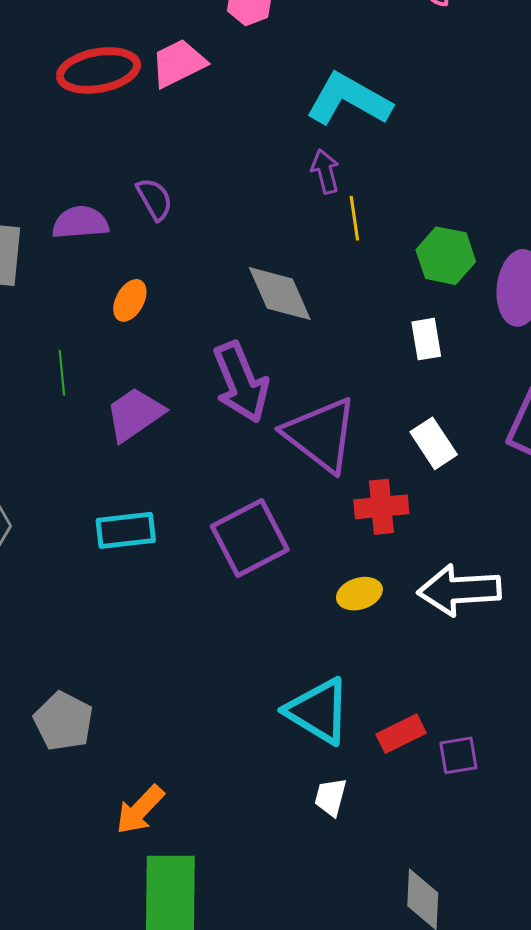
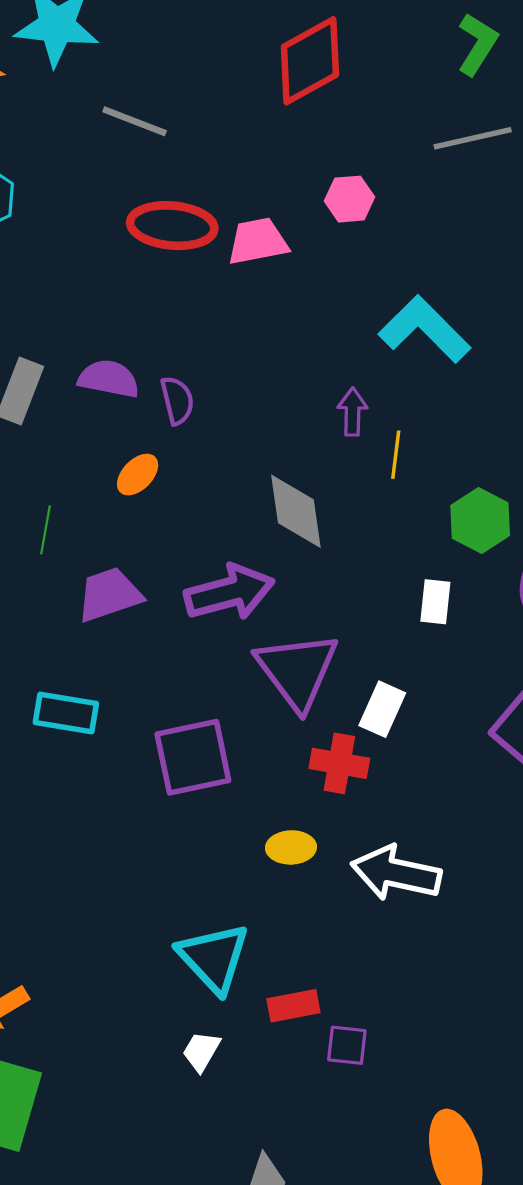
purple arrow: (325, 171) -> (352, 412), moved
purple semicircle: (154, 199) -> (177, 400), moved
purple arrow: (241, 382) -> (229, 592), turned -98
white rectangle: (434, 443) -> (382, 709), moved, turned 42

